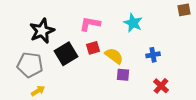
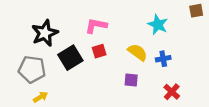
cyan star: (133, 23) -> (158, 25), moved
yellow semicircle: (114, 56) -> (138, 52), moved

